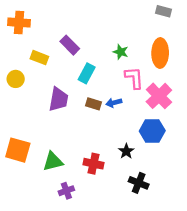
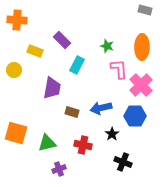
blue arrow: (114, 103) -> (101, 108), moved, size x1.5
brown rectangle: (94, 104) -> (72, 112), moved

